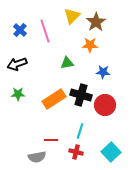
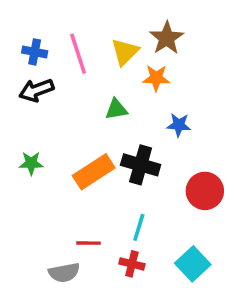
yellow triangle: (72, 16) -> (125, 52), moved
blue cross: (20, 30) -> (35, 52), turned -32
black arrow: (17, 64) -> (36, 90), moved
red circle: (105, 105) -> (205, 191), moved

